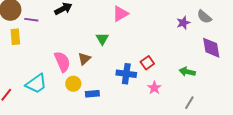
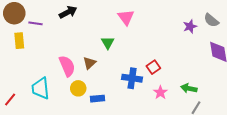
pink triangle: (120, 14) -> (126, 17), turned -36
green arrow: (187, 72) -> (189, 88), moved
cyan trapezoid: (36, 84) -> (41, 88), turned 120

